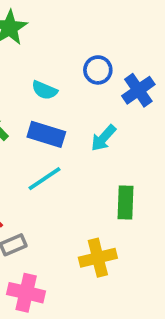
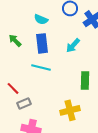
blue rectangle: (46, 134) -> (42, 43), turned 66
cyan line: (44, 179) -> (41, 67), turned 48

